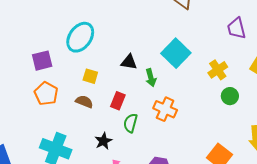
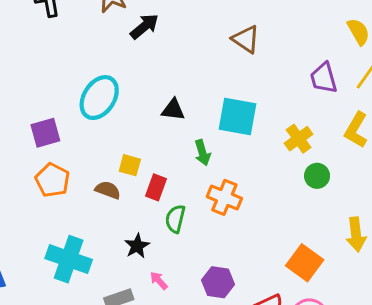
cyan square: (176, 53) -> (238, 116), turned -32
black triangle: (129, 62) -> (173, 110), moved
yellow square: (90, 76) -> (130, 165), moved

